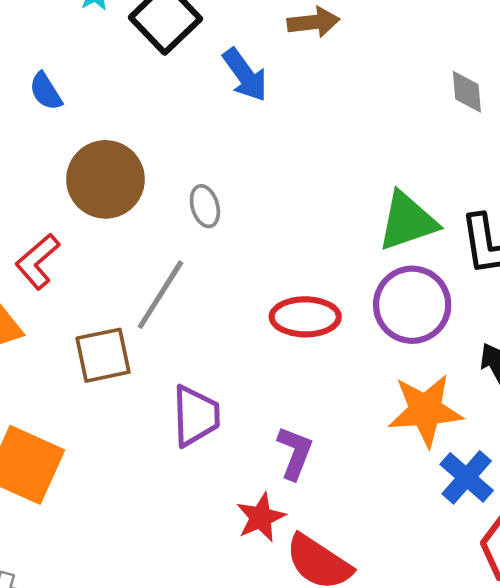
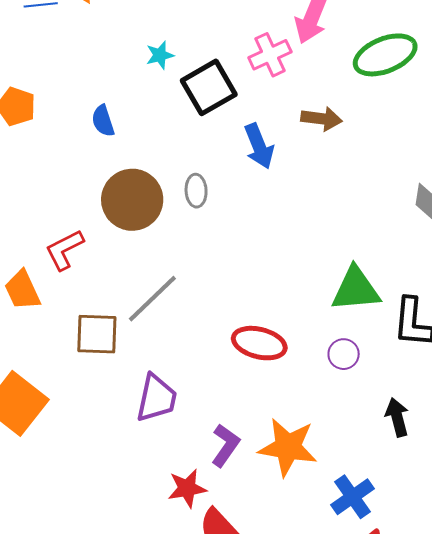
gray ellipse: (205, 206) -> (196, 191), moved
purple circle: (412, 305) -> (344, 354), size x0.5
orange star: (425, 410) -> (288, 447), moved

